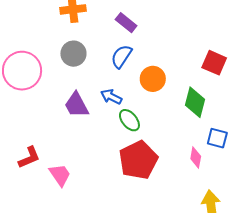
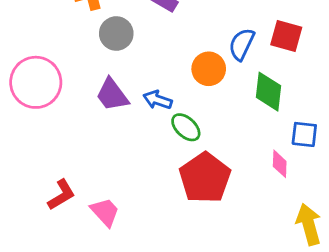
gray circle: (73, 54) -> (116, 33), moved
blue semicircle: (121, 56) -> (242, 44), moved
purple trapezoid: (76, 105) -> (112, 95), moved

